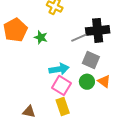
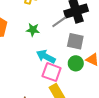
green star: (41, 37) -> (33, 30), moved
cyan arrow: (59, 69) -> (46, 57), turned -132

